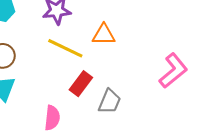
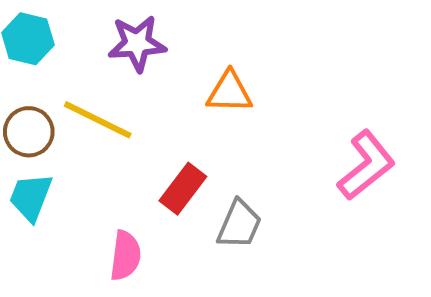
yellow line: (65, 48) -> (98, 120), moved

